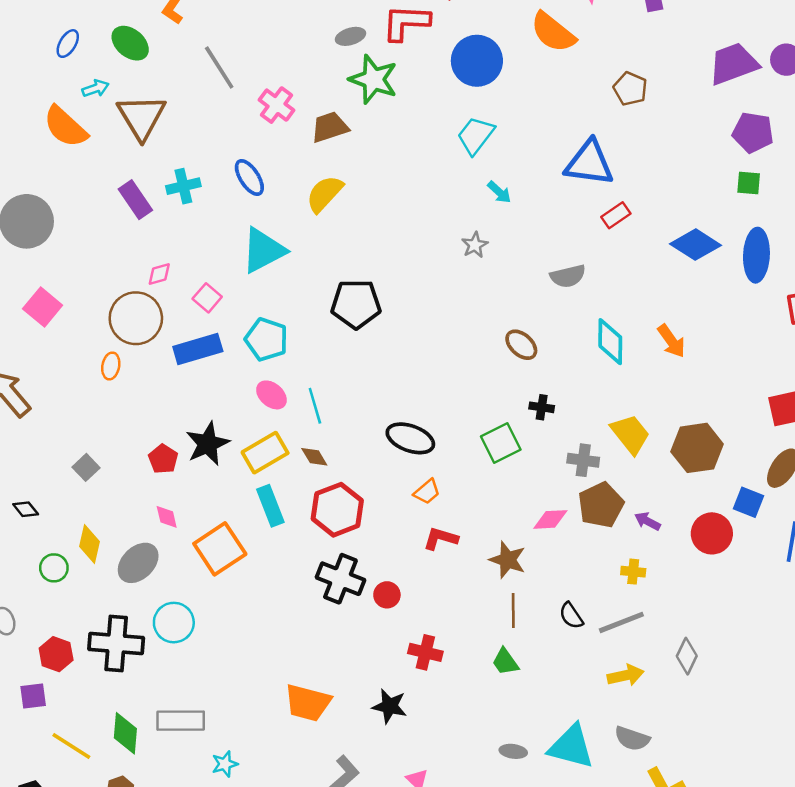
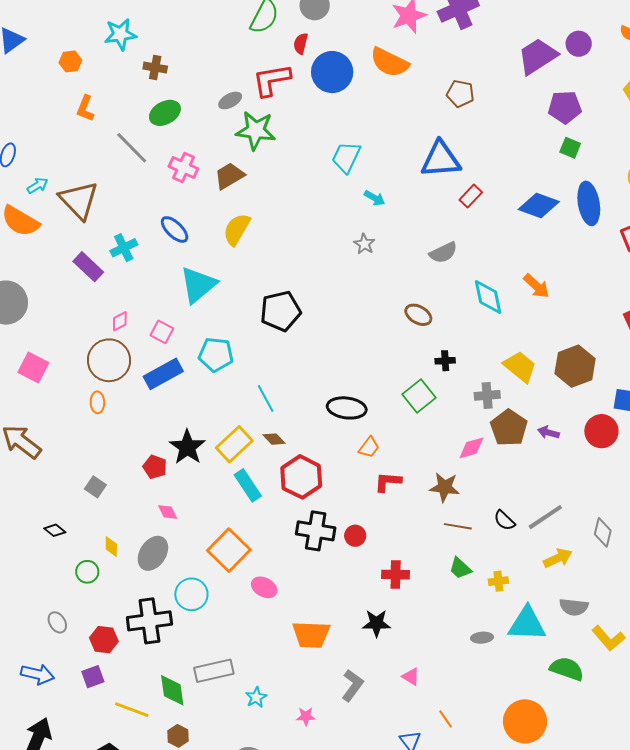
green ellipse: (130, 43) -> (165, 113), moved, turned -56
blue circle: (477, 61) -> (332, 72), moved
green square: (749, 183) -> (570, 148), turned 30
pink ellipse: (271, 395) -> (264, 587), moved
yellow diamond: (90, 544) -> (111, 547), size x0.7
orange square: (220, 549) -> (229, 550), moved
yellow cross: (633, 572) -> (498, 581), moved
brown line: (513, 610) -> (458, 526), turned -68

